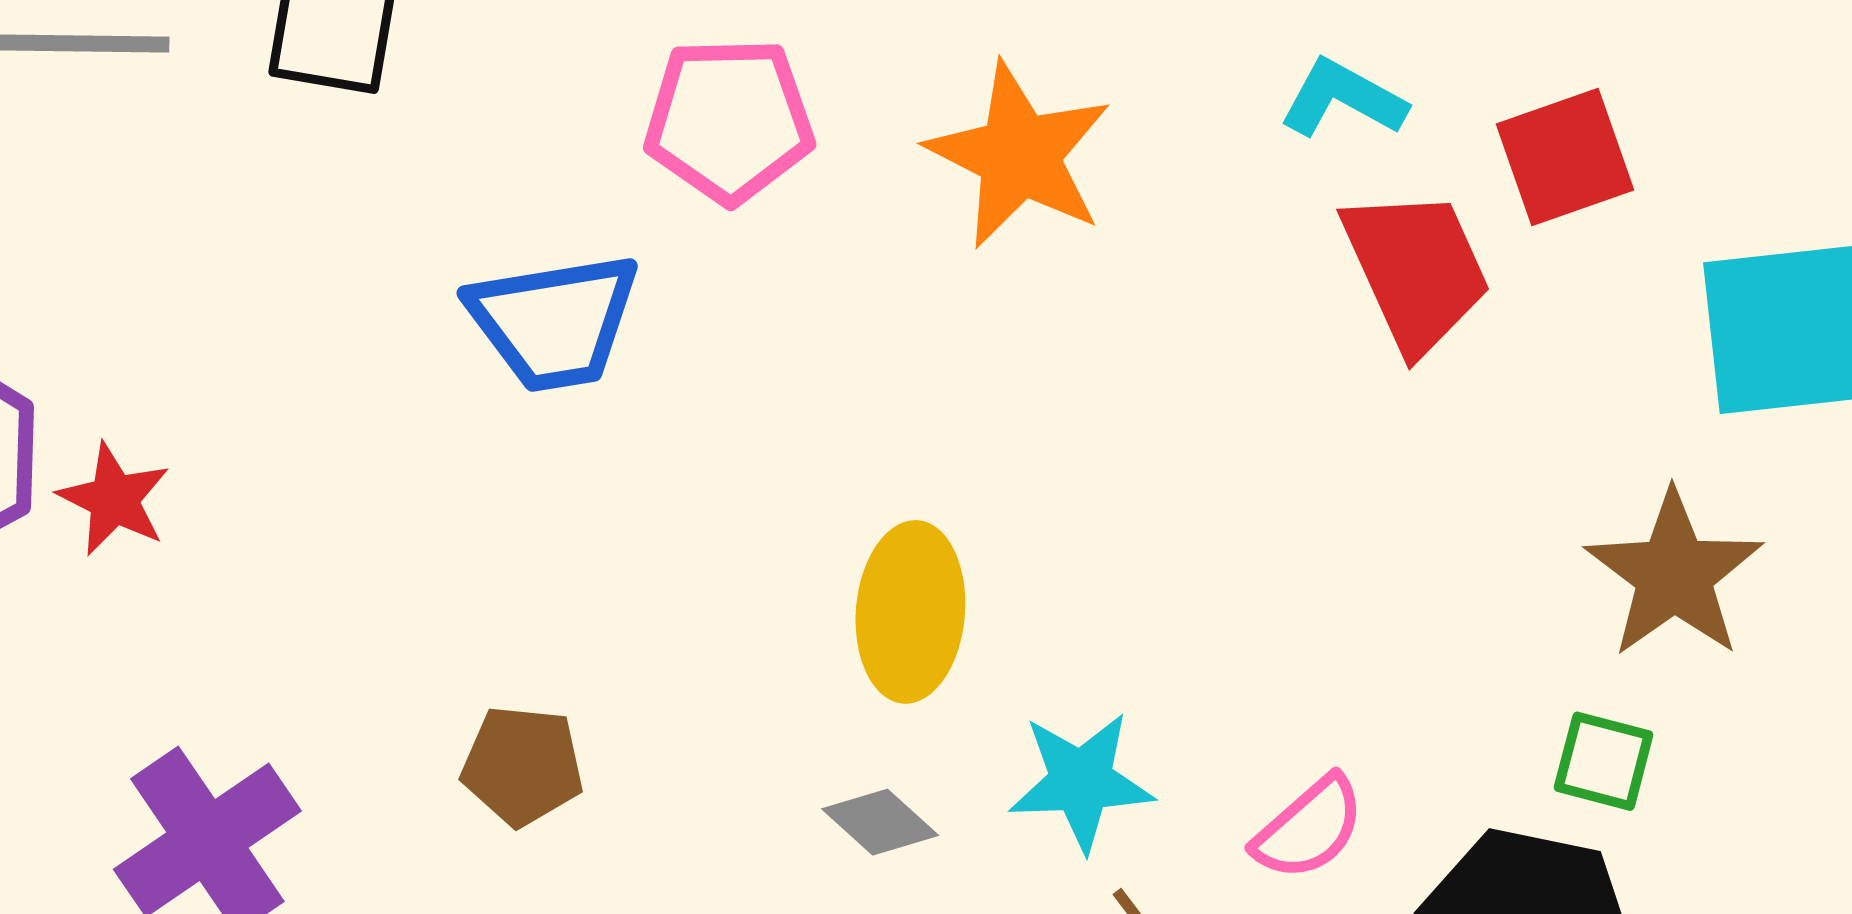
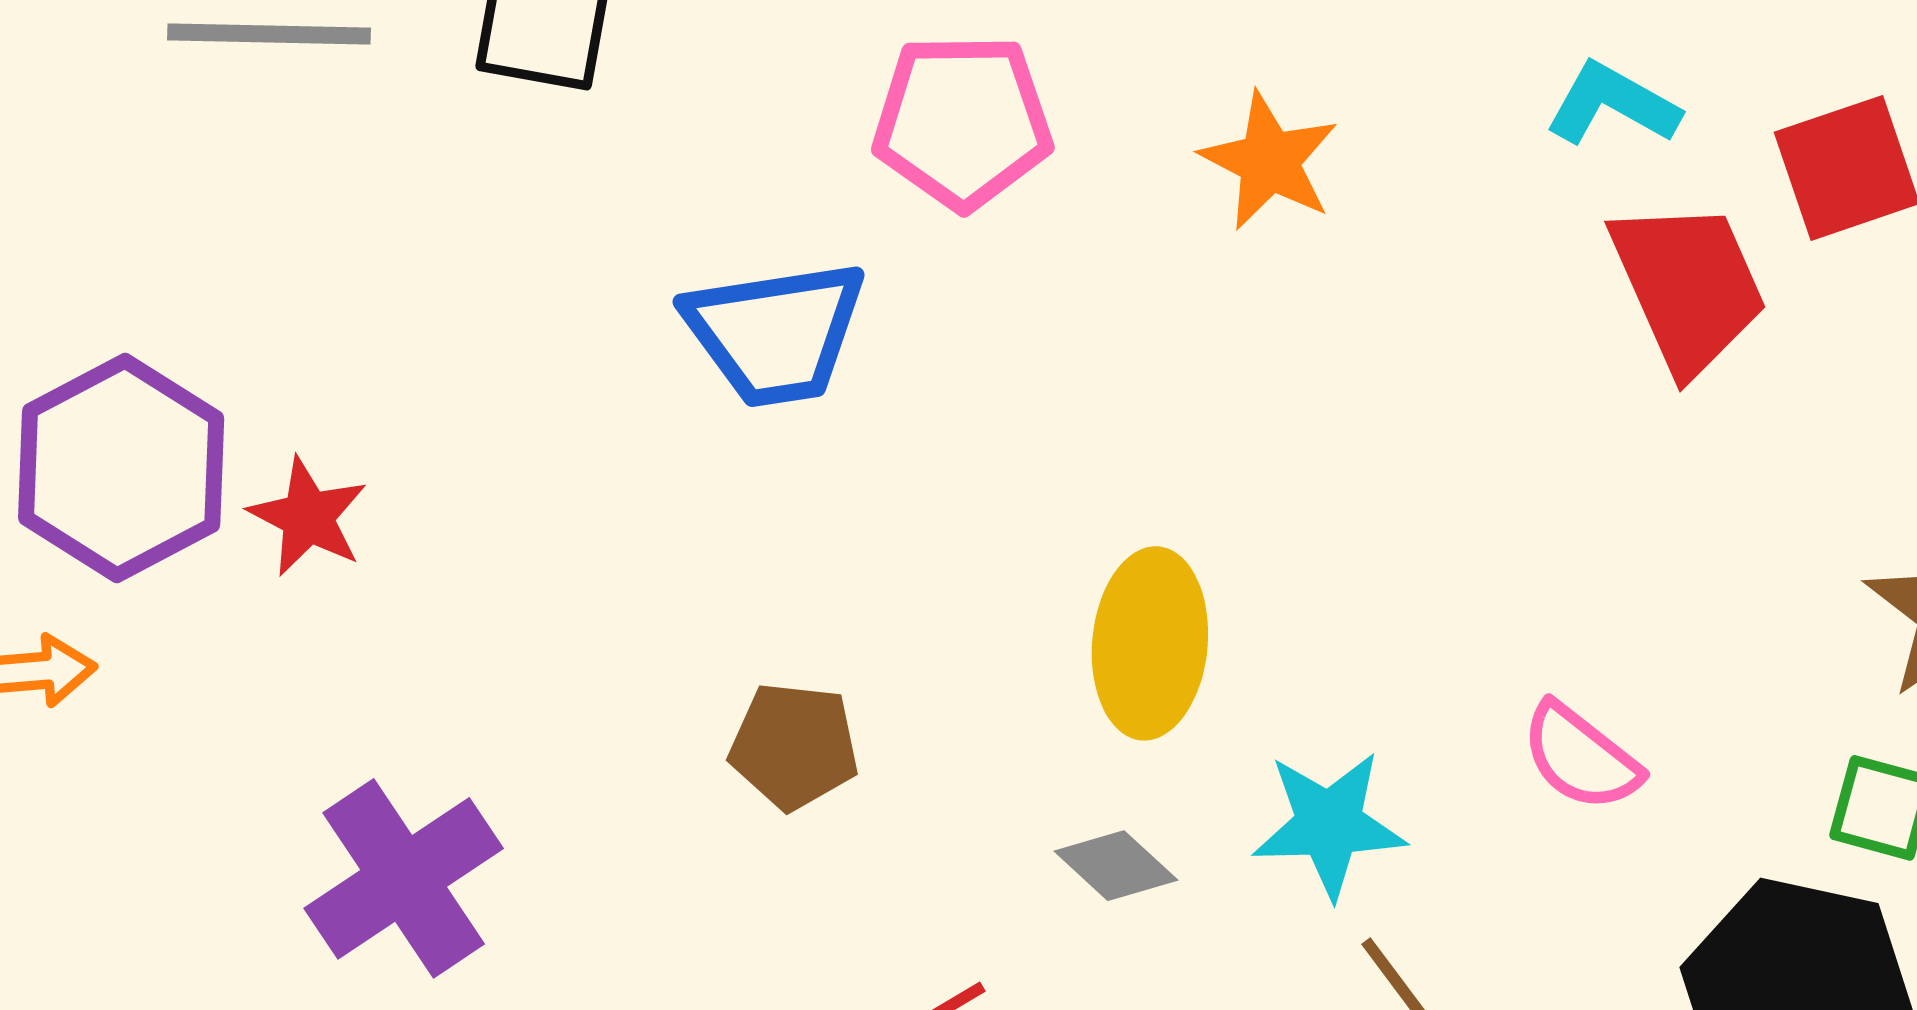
orange star: (1019, 155) -> (1269, 161), size x0.7
brown pentagon: (523, 766) -> (794, 746), moved
pink semicircle: (1309, 828) -> (1581, 757), moved, turned 79

